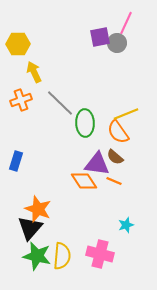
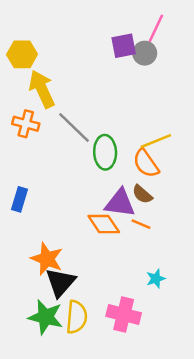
yellow arrow: (34, 72) -> (42, 89), size x1.4
orange cross: (21, 100) -> (26, 124), turned 35
black triangle: (30, 228) -> (60, 282), moved

